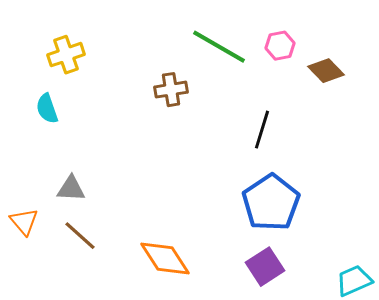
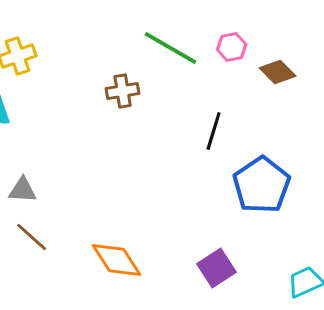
blue pentagon: (271, 203) -> (262, 185), moved

